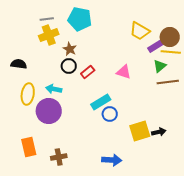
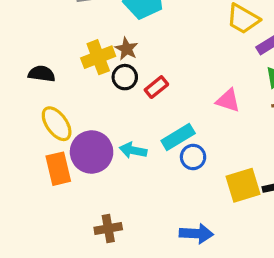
yellow cross: (49, 35) -> (98, 57), moved
pink triangle: (124, 72) -> (228, 100), moved
cyan arrow: (54, 89) -> (133, 150), moved
yellow ellipse: (28, 94) -> (57, 124), turned -45
orange rectangle: (29, 147) -> (58, 169), moved

